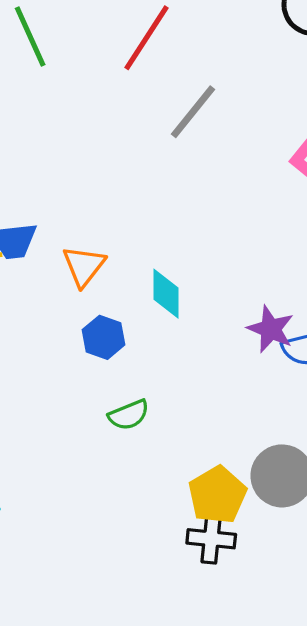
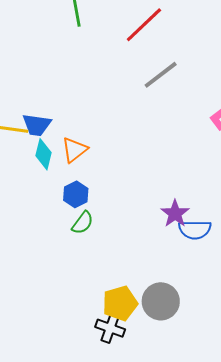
cyan diamond: (166, 294) -> (43, 154), moved
green semicircle: (129, 415) -> (83, 223), moved, turned -45

